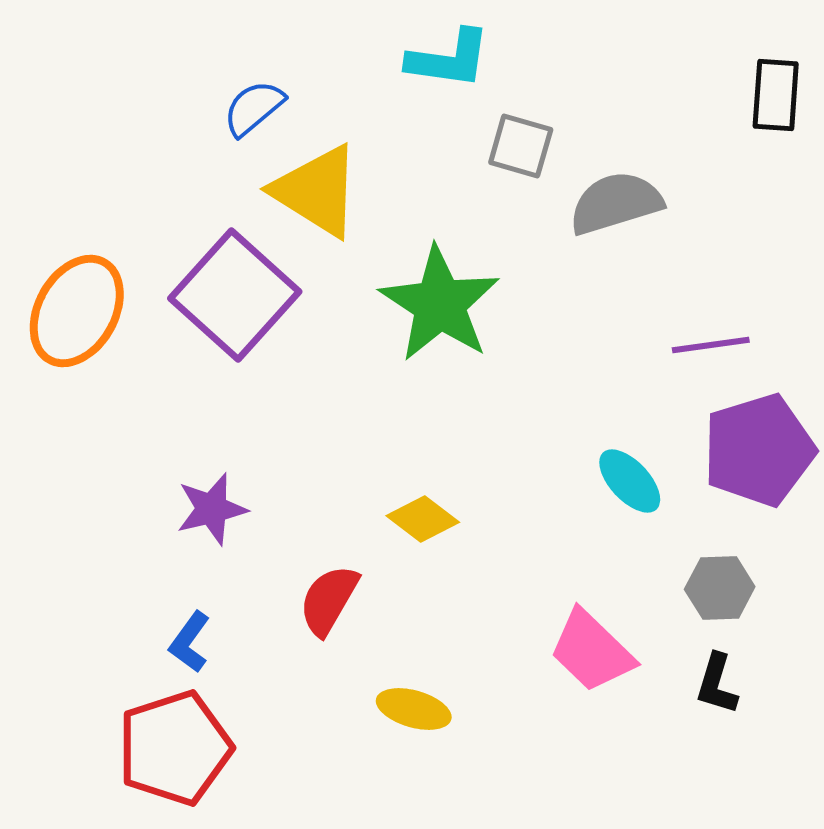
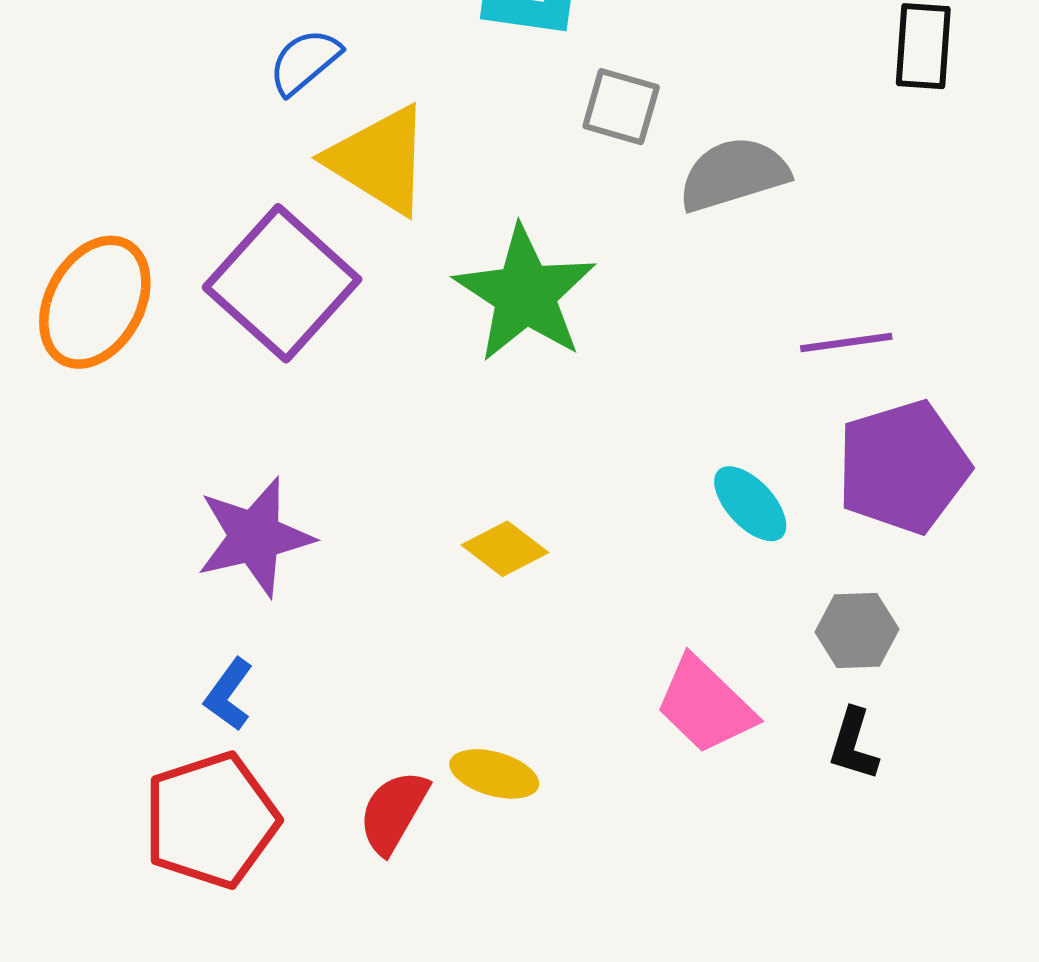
purple star: (212, 509) -> (255, 537), size x1.4
red semicircle: (329, 600) -> (393, 812), moved

